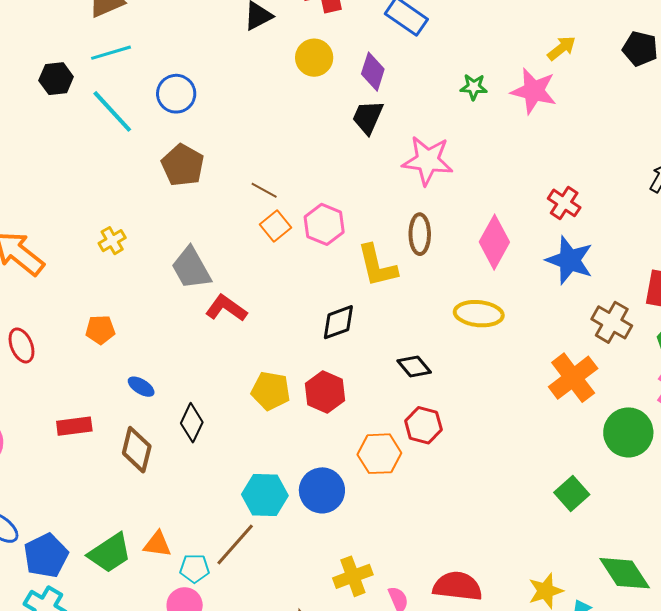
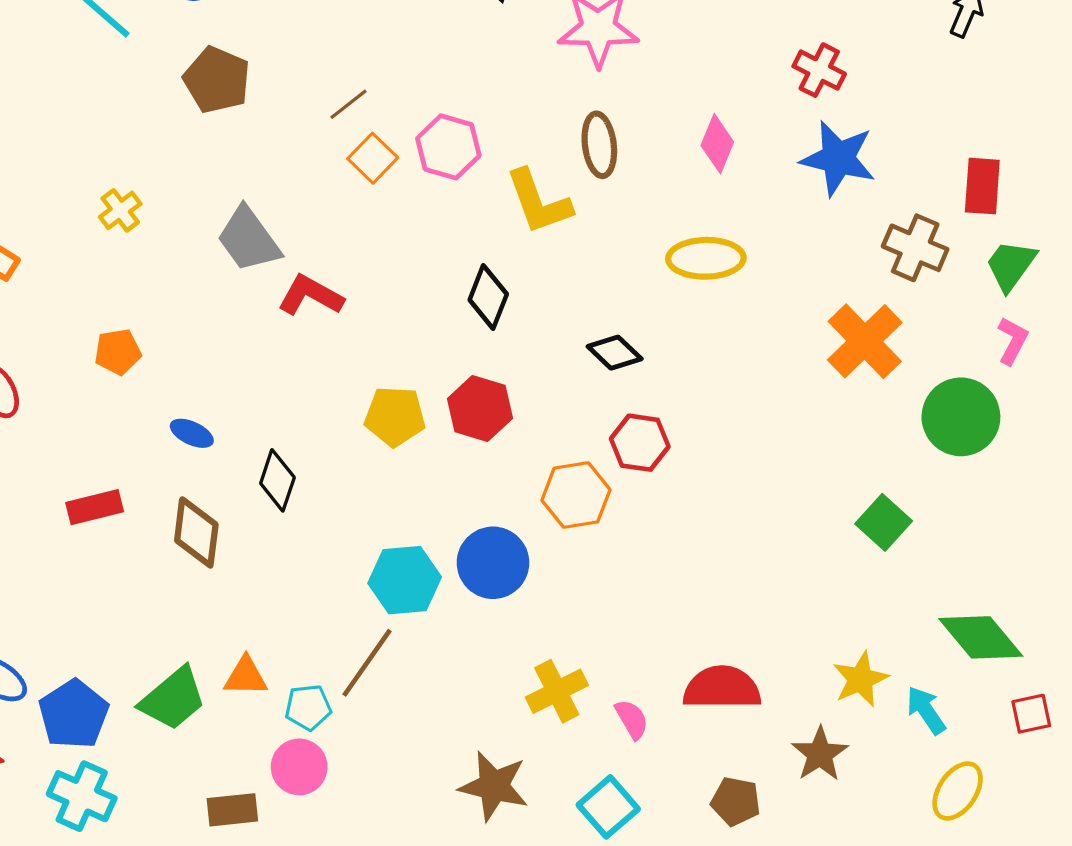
brown line: (264, 190) -> (348, 104), turned -60
pink diamond: (494, 242) -> (717, 144), size x0.7
black diamond: (338, 322) -> (488, 297), turned -42

